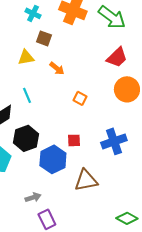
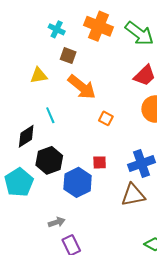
yellow triangle: (26, 57) -> (39, 75), moved
orange arrow: (57, 68) -> (82, 87), size x1.8
brown triangle: (86, 180) -> (133, 195), moved

